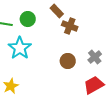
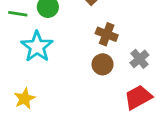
brown cross: (70, 26) -> (107, 34), moved

